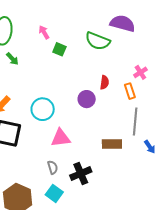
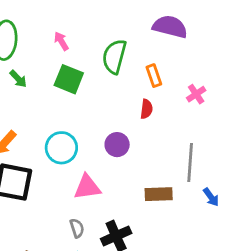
green semicircle: (98, 41) -> (114, 57), moved, turned 85
green square: (59, 49) -> (69, 79), moved, size x1.5
orange rectangle: (130, 91) -> (154, 76), moved
purple circle: (87, 99) -> (117, 145), moved

